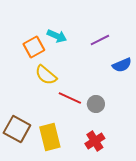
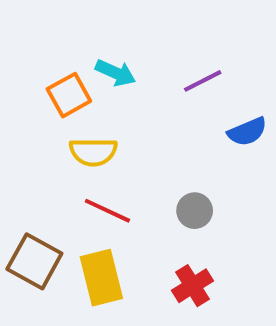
yellow semicircle: (46, 75) -> (93, 152), turned -40
red line: (70, 98) -> (107, 211), moved

